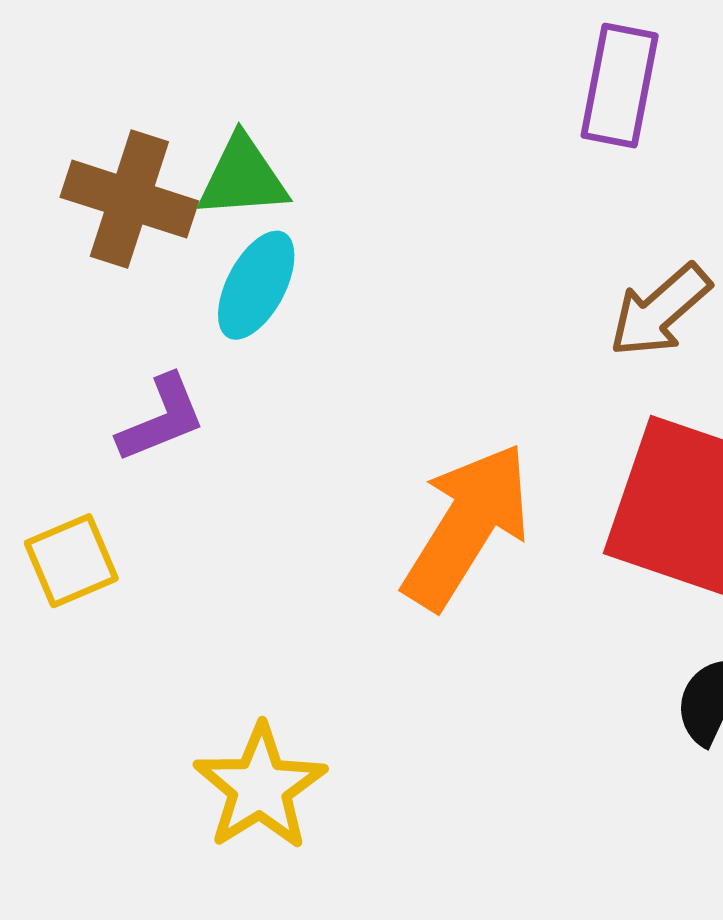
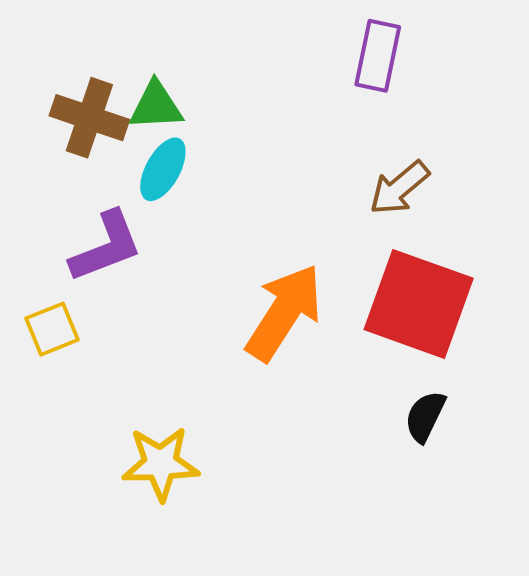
purple L-shape: (161, 419) -> (106, 247), size x1.4
yellow star: (260, 787) -> (161, 464), turned 30

